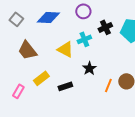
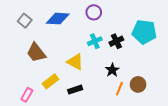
black cross: (105, 27) -> (116, 41), moved
yellow triangle: (65, 49) -> (75, 62), moved
black star: (89, 68) -> (112, 70), moved

